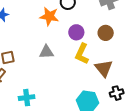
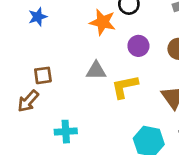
yellow L-shape: (82, 54) -> (125, 87), moved, turned 50

